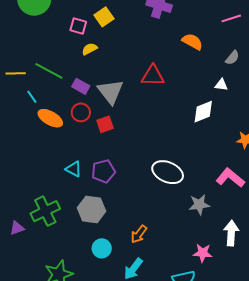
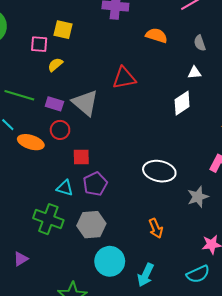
yellow square: (104, 17) -> (63, 30), turned -30
gray semicircle: (232, 58) -> (200, 43), turned 133
red square: (105, 124) -> (81, 157), moved, turned 30
green cross: (45, 211) -> (48, 219), moved, turned -32
orange arrow: (139, 234) -> (156, 228), moved, turned -48
cyan circle: (102, 248) -> (110, 261), size x1.5

